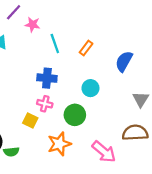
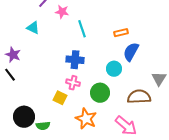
orange rectangle: (86, 48) -> (121, 33), moved, turned 40
blue semicircle: (124, 61) -> (131, 52), moved
brown semicircle: (135, 133) -> (139, 97), moved
orange star: (59, 144) -> (86, 119), turned -30

